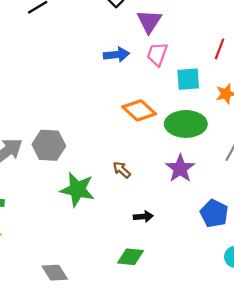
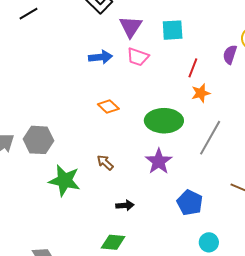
red line: (220, 49) -> (193, 68), moved
pink trapezoid: (157, 54) -> (138, 57), turned -90
cyan square: (188, 79) -> (173, 30), moved
orange diamond: (139, 110) -> (108, 106), moved, size x0.7

